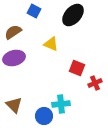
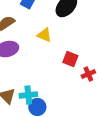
cyan cross: (61, 104) -> (28, 95), moved

